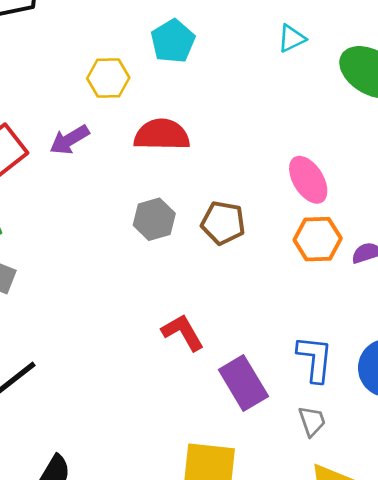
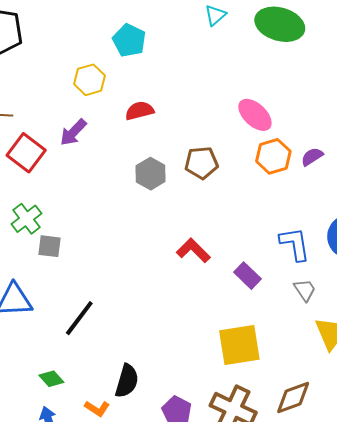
red semicircle: (162, 135) -> (140, 111), size x0.7
purple rectangle: (243, 383) -> (248, 276), size x0.7

